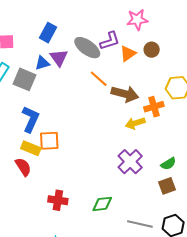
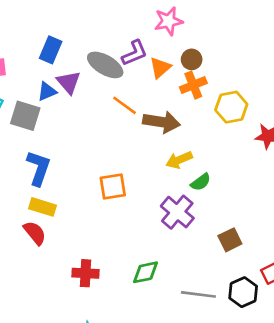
orange cross: (154, 107) -> (193, 85), moved
orange square: (49, 141) -> (113, 187), moved
green semicircle: (168, 164) -> (201, 182), moved

